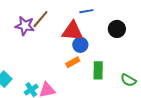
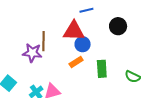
brown line: (40, 19) -> (44, 41), moved, turned -36
purple star: (25, 26) -> (32, 53), moved

